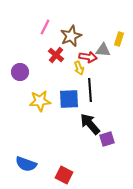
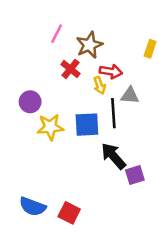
gray triangle: (103, 50) -> (130, 95), moved
purple circle: (20, 72) -> (30, 102), moved
red square: (64, 175) -> (69, 213), moved

